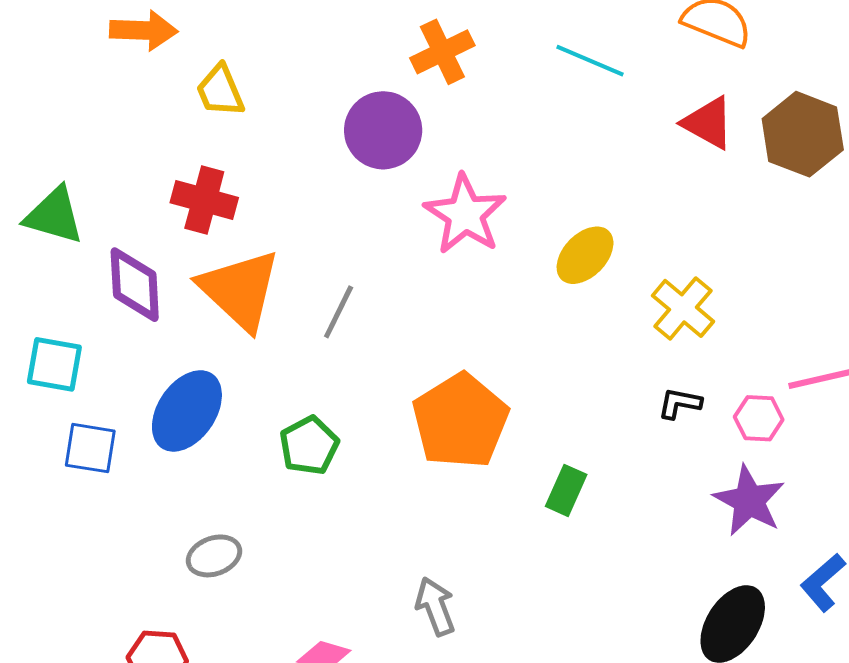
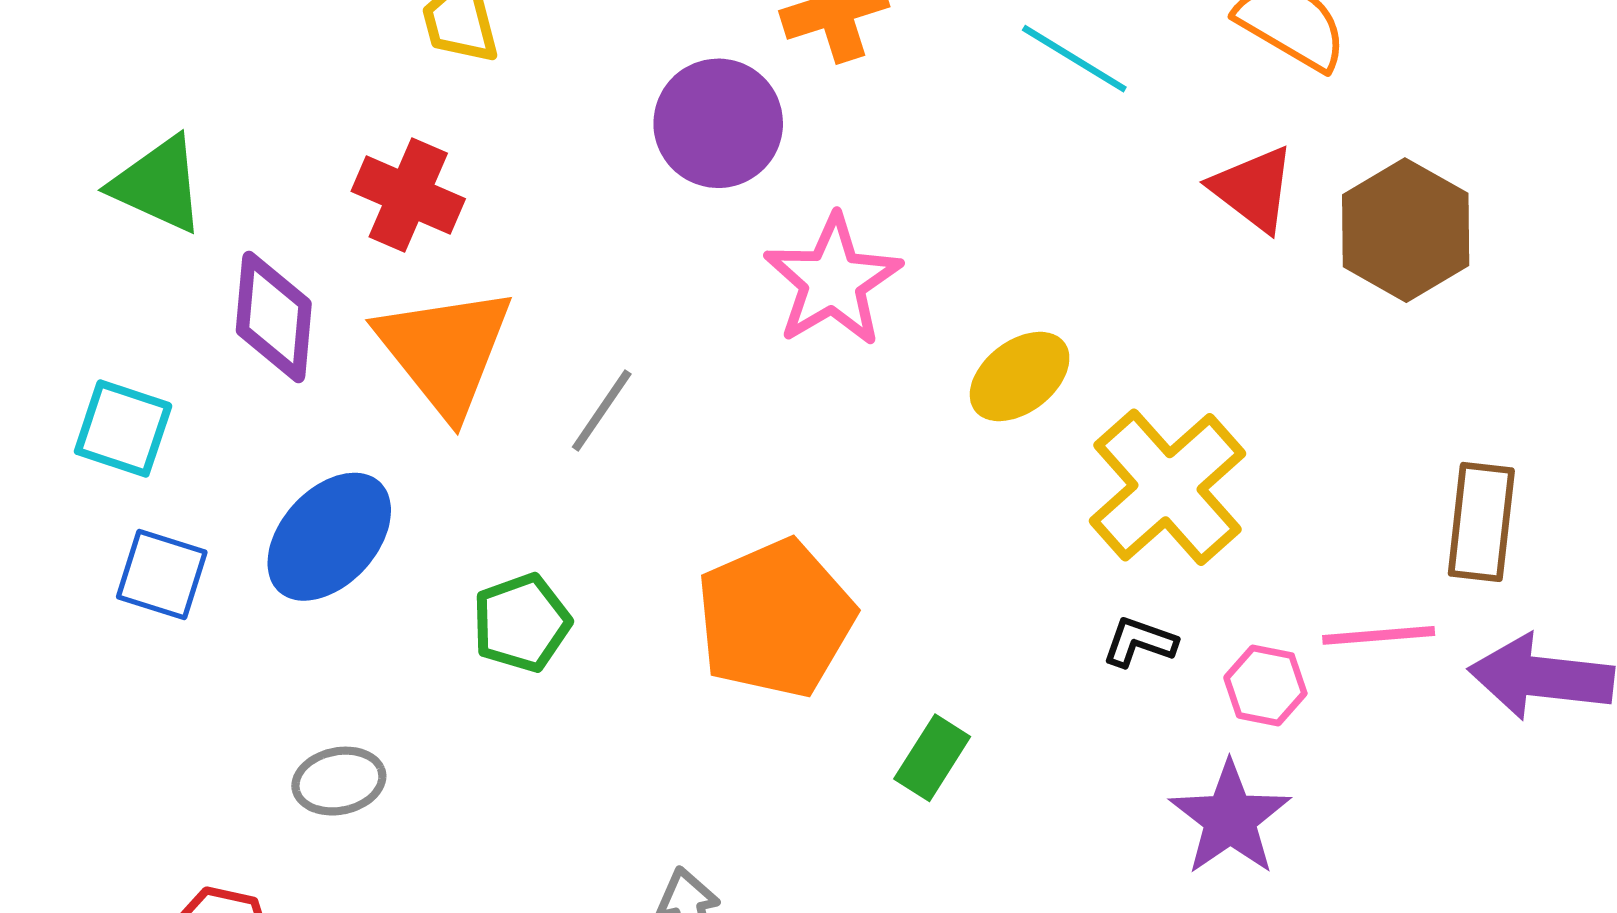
yellow cross: (683, 308) -> (1168, 487), size x1.5

